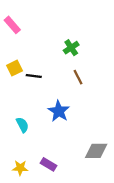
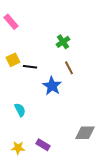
blue star: (59, 111) -> (52, 86), moved

